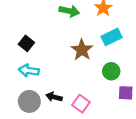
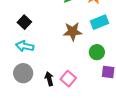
brown star: (82, 50) -> (73, 31), turned 30
black arrow: (54, 97) -> (49, 79), moved, turned 56

